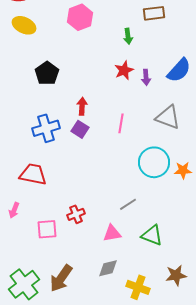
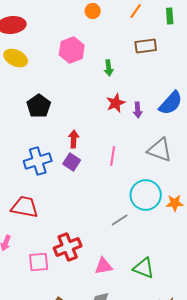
green arrow: (128, 36) -> (109, 68), moved
gray line: (128, 204) -> (120, 220), moved
red cross: (76, 214) -> (68, 247), size x1.5

